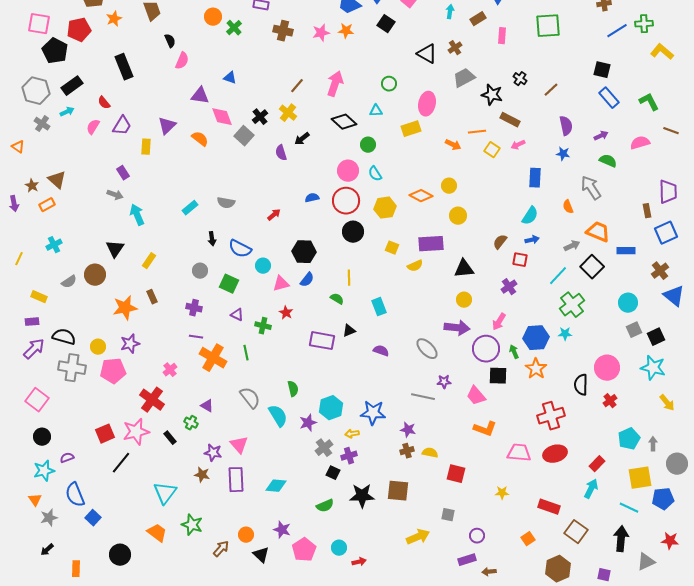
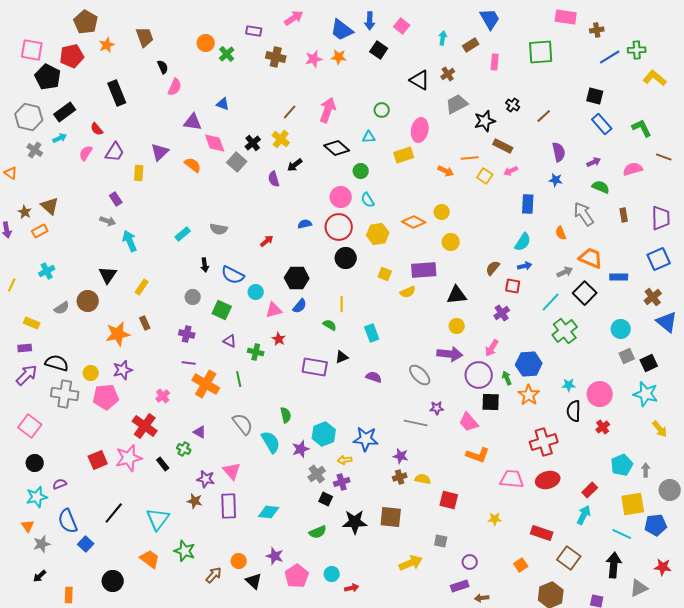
black star: (492, 95) -> (485, 121), turned -30
brown rectangle: (647, 211) -> (624, 215), moved
cyan star: (565, 334) -> (569, 385), moved
black line: (121, 463) -> (114, 513), moved

